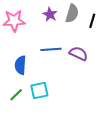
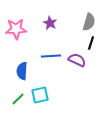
gray semicircle: (72, 13) -> (89, 22), moved
black line: (92, 21) -> (91, 43), moved

